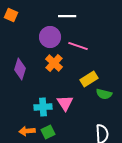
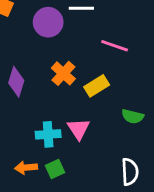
purple circle: (50, 37) -> (48, 22), moved
pink line: (78, 46) -> (115, 46), moved
yellow rectangle: (89, 79) -> (97, 86), moved

